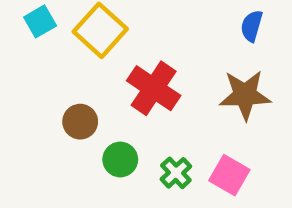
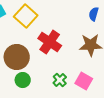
brown circle: (80, 122) -> (17, 57), size x1.6
green circle: (120, 159) -> (23, 80), moved

